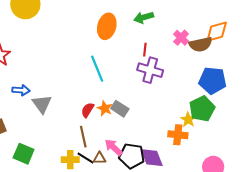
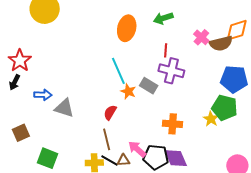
gray triangle: (42, 104) -> (64, 108), turned -35
orange star: (105, 108) -> (128, 91), moved
gray rectangle: (120, 109) -> (149, 86), moved
green pentagon: (202, 109) -> (225, 108), turned -30
orange cross: (178, 135) -> (173, 124), moved

